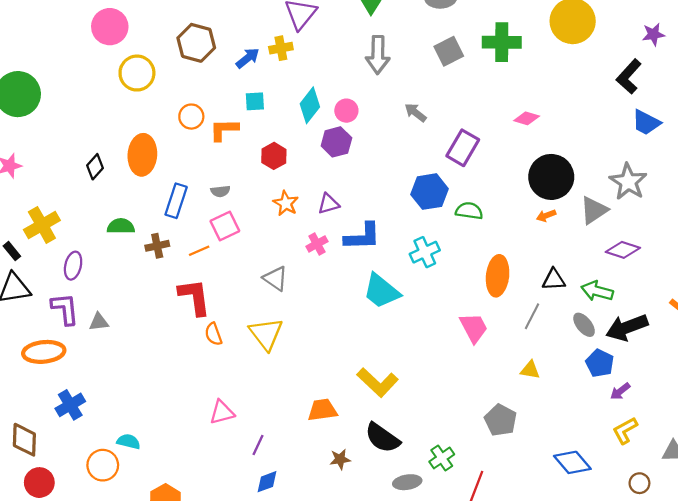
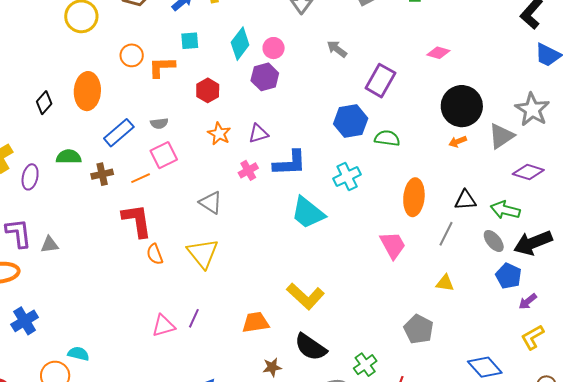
blue rectangle: (176, 201) -> (119, 133), turned 32
purple ellipse: (73, 266) -> (30, 177), moved
purple line: (258, 445) -> (194, 318), moved

